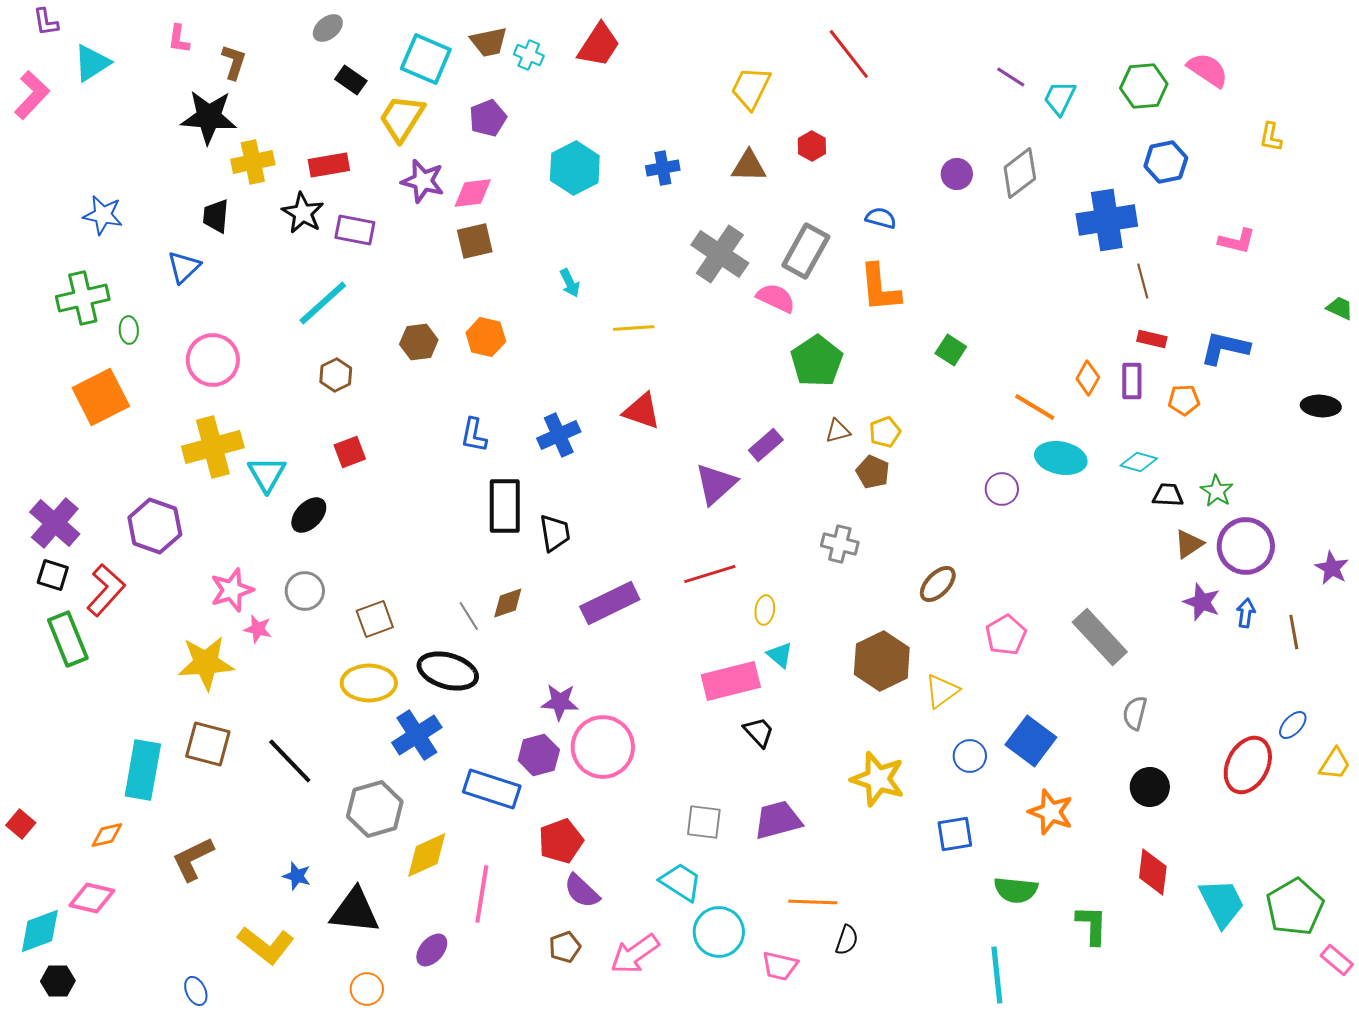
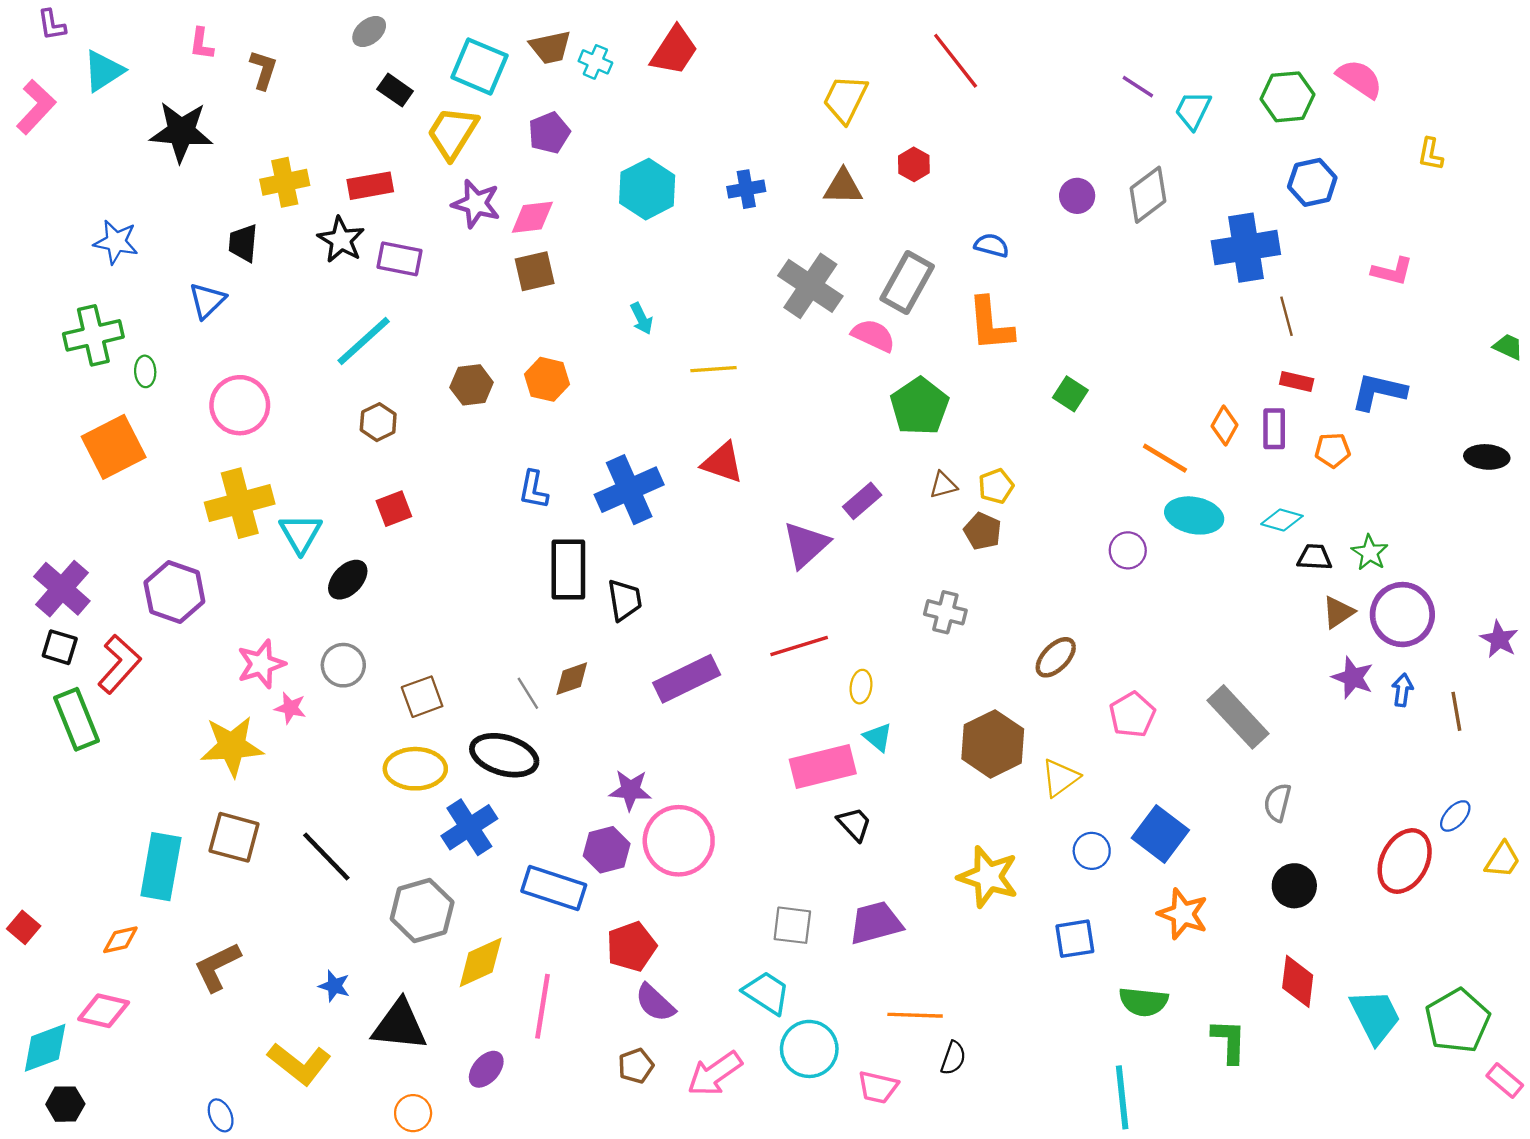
black star: (209, 117) -> (181, 132), moved
blue cross: (559, 435) -> (629, 490), size x1.4

